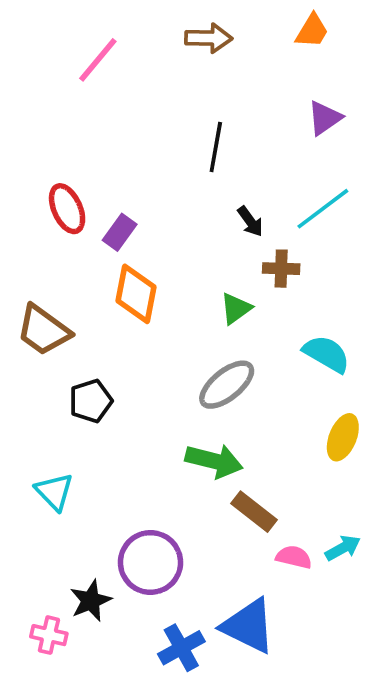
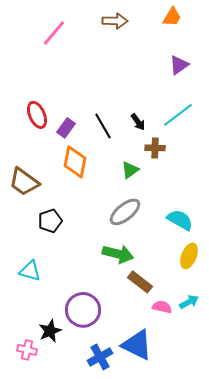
black line: (216, 147) -> (103, 126), moved, turned -40
cyan semicircle: (326, 354) -> (180, 220), moved
yellow ellipse: (343, 437) -> (189, 256), moved
cyan triangle: (54, 492) -> (30, 271), turned -30

